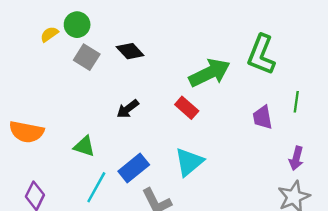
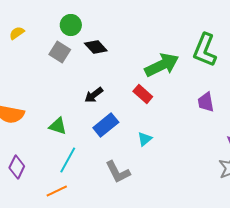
green circle: (77, 25) -> (71, 25), moved
yellow semicircle: (49, 34) -> (17, 33), moved
cyan triangle: (189, 162) -> (145, 139), size x0.6
blue rectangle: (134, 168) -> (106, 125), moved

